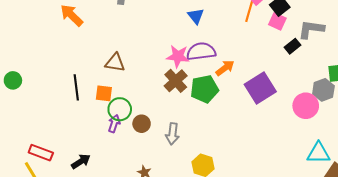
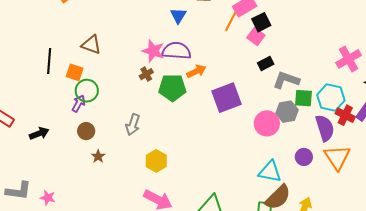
gray L-shape: (311, 29) -> (286, 80), moved
brown cross: (176, 81) -> (146, 74), size x0.6
brown circle: (142, 124) -> (86, 131), moved

